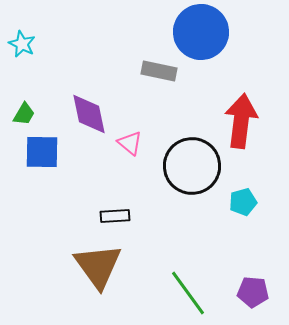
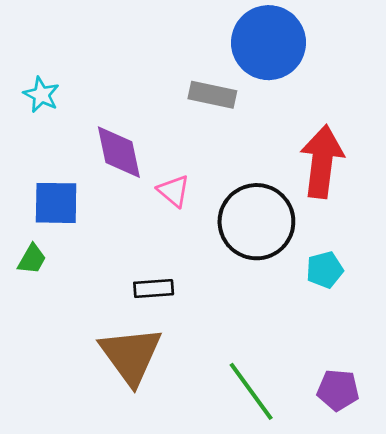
cyan star: (22, 44) -> (41, 95), moved
green trapezoid: (24, 114) -> (32, 259), moved

